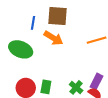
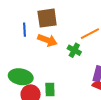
green ellipse: (21, 49) -> (21, 77), moved
green cross: (76, 87) -> (74, 50), moved

